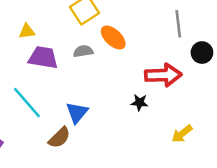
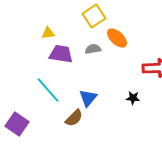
black star: (139, 103) -> (133, 98), moved

